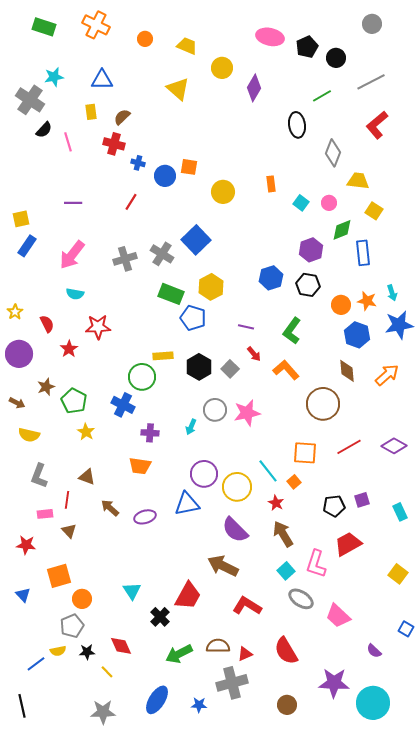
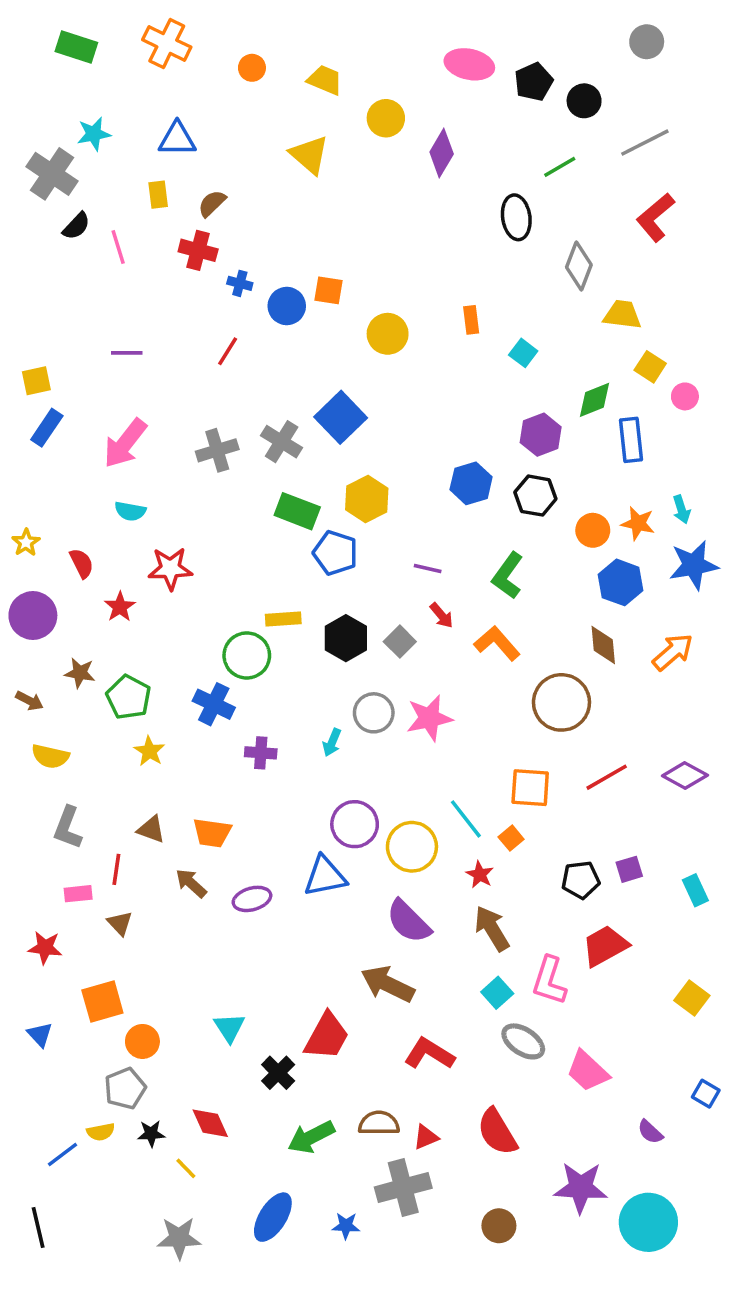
pink circle: (329, 203) -> (685, 396), moved
brown star: (46, 387) -> (80, 673), turned 30
orange trapezoid: (140, 466) -> (212, 833), moved

